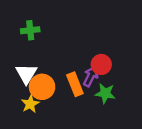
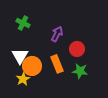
green cross: (30, 30) -> (23, 23), turned 32
purple arrow: (91, 76) -> (57, 34), moved

